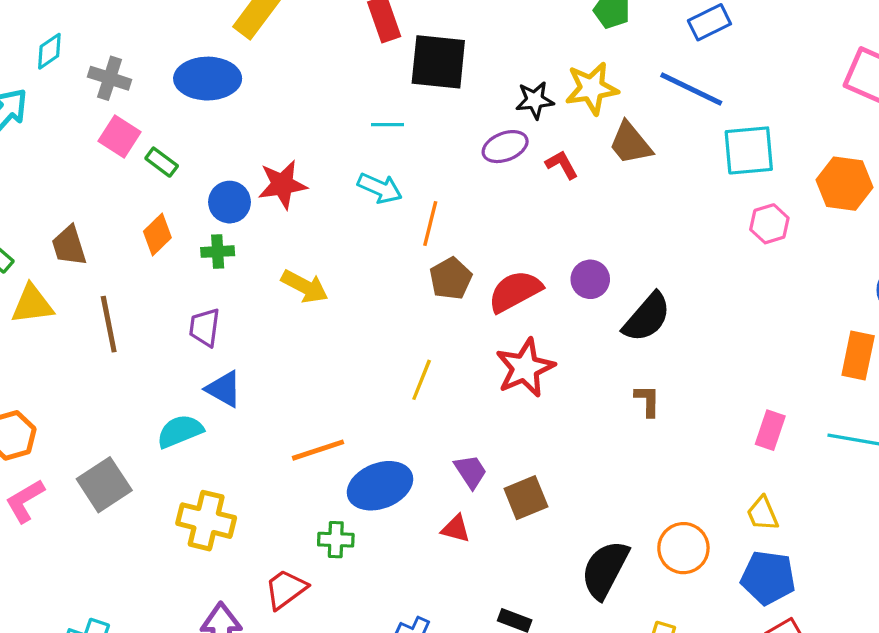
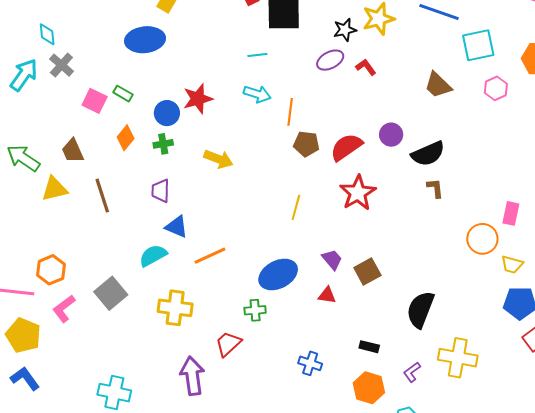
cyan diamond: (49, 51) -> (47, 34), turned -55
gray cross: (110, 78) -> (61, 65), moved, turned 30
pink square: (119, 136) -> (95, 101), moved
brown trapezoid: (630, 143) -> (438, 85), moved
brown pentagon: (451, 278) -> (306, 144), turned -30
black semicircle: (647, 317) -> (428, 154), turned 32
brown L-shape: (647, 401) -> (435, 188), moved
orange line: (318, 450) -> (210, 256), moved
yellow trapezoid: (763, 514) -> (512, 265), turned -45
orange circle: (683, 548) -> (482, 239), moved

